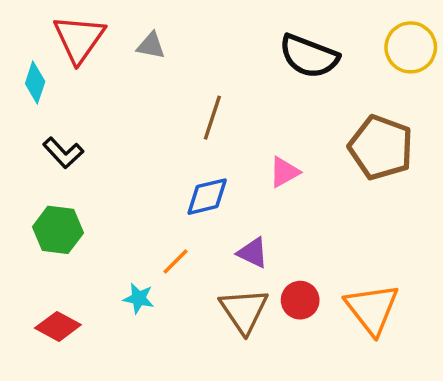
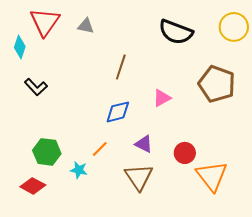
green hexagon: (58, 230) -> (47, 152), moved
red circle: (300, 300) -> (185, 153), moved

